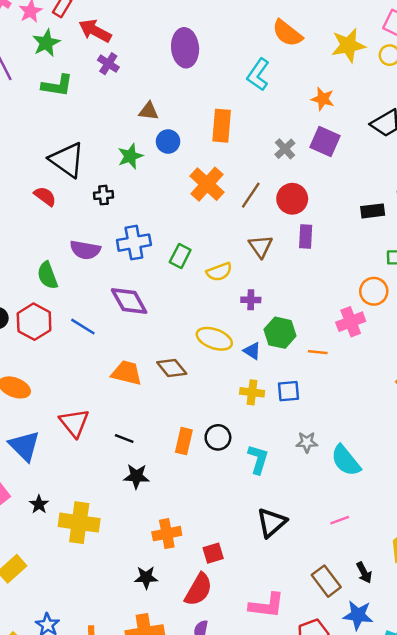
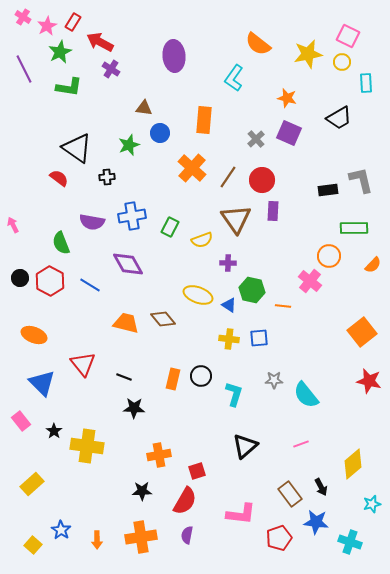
brown triangle: (261, 246) -> (236, 219), size x1.5
pink cross: (351, 322) -> (310, 281), turned -30

